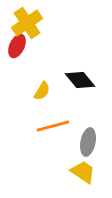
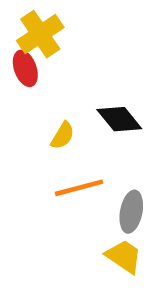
red ellipse: (17, 46) -> (25, 68), turned -45

